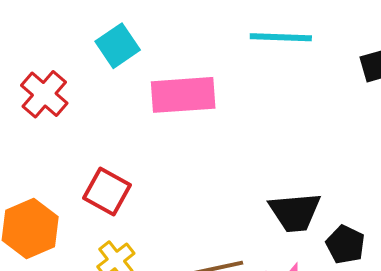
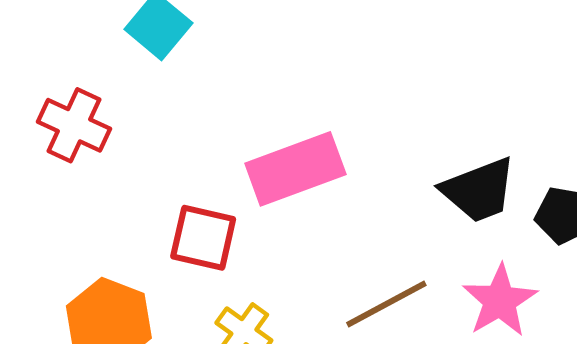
pink rectangle: (183, 95) -> (295, 169), moved

